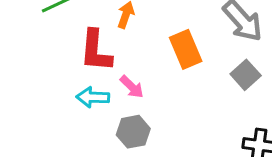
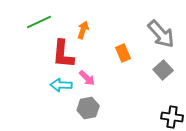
orange rectangle: (186, 49) -> (123, 53), size x0.7

